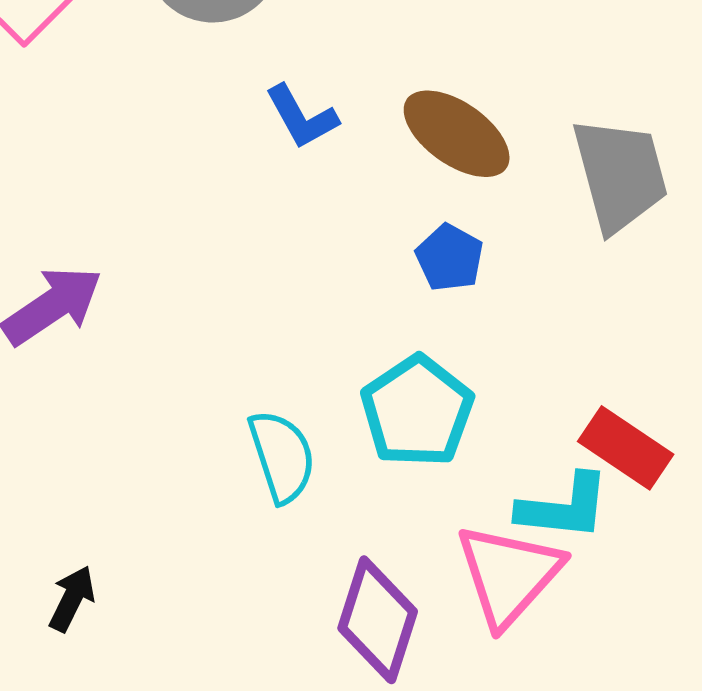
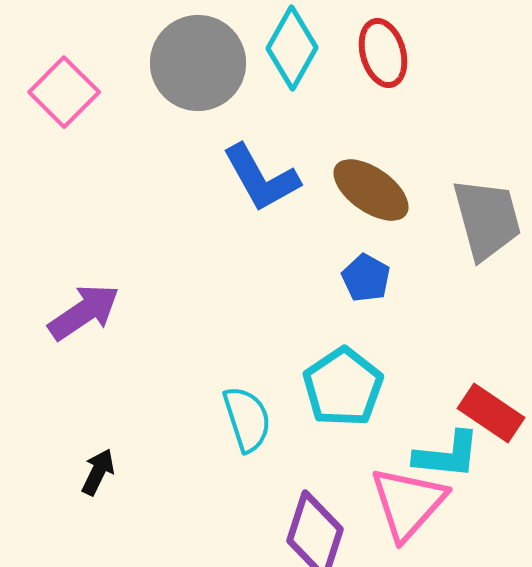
blue L-shape: (302, 117) -> (261, 178), size x1.5
black arrow: (72, 599) -> (98, 472), moved

